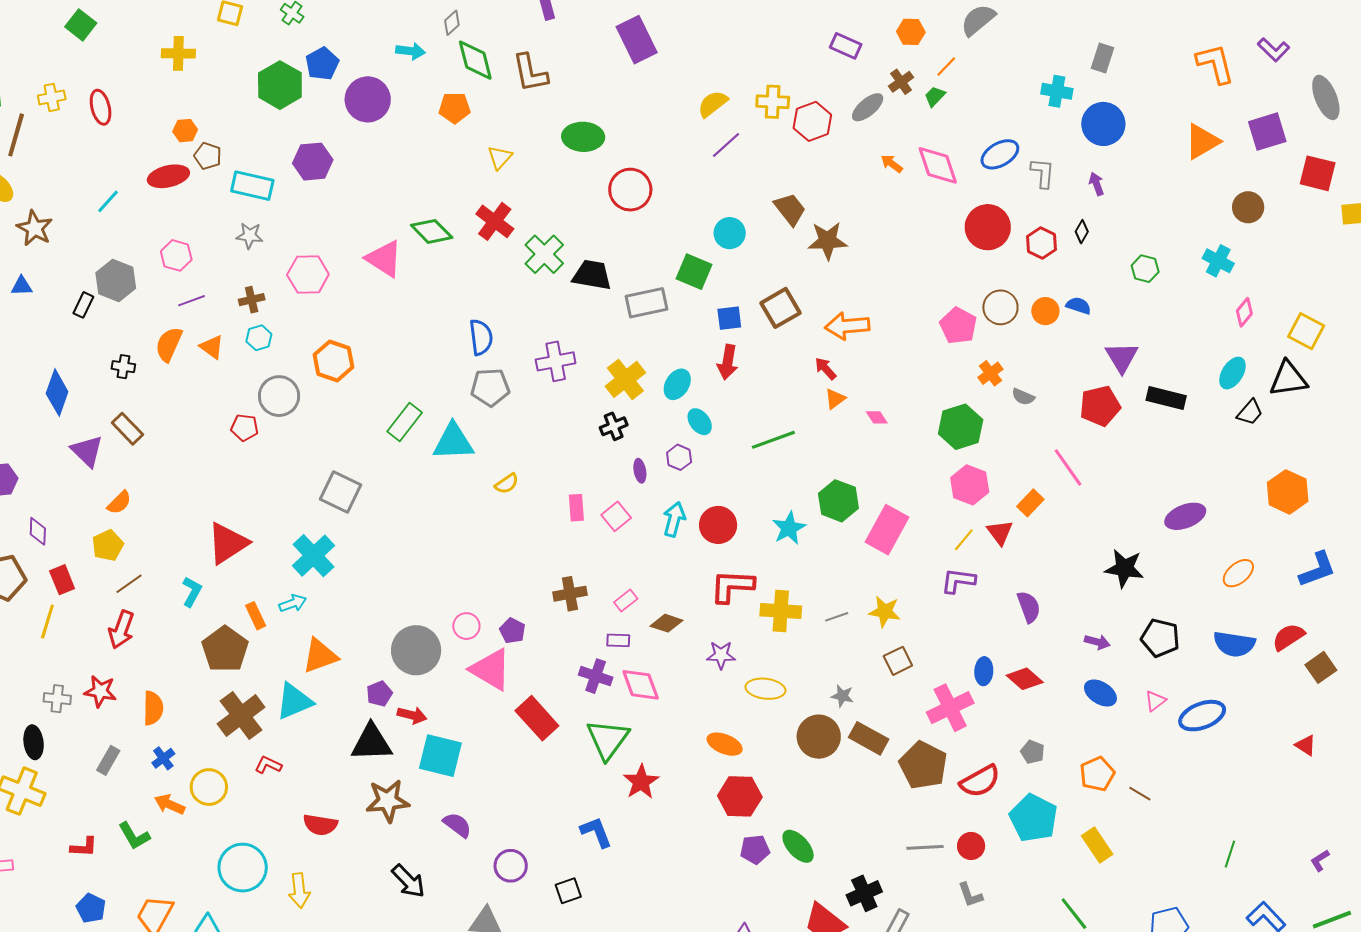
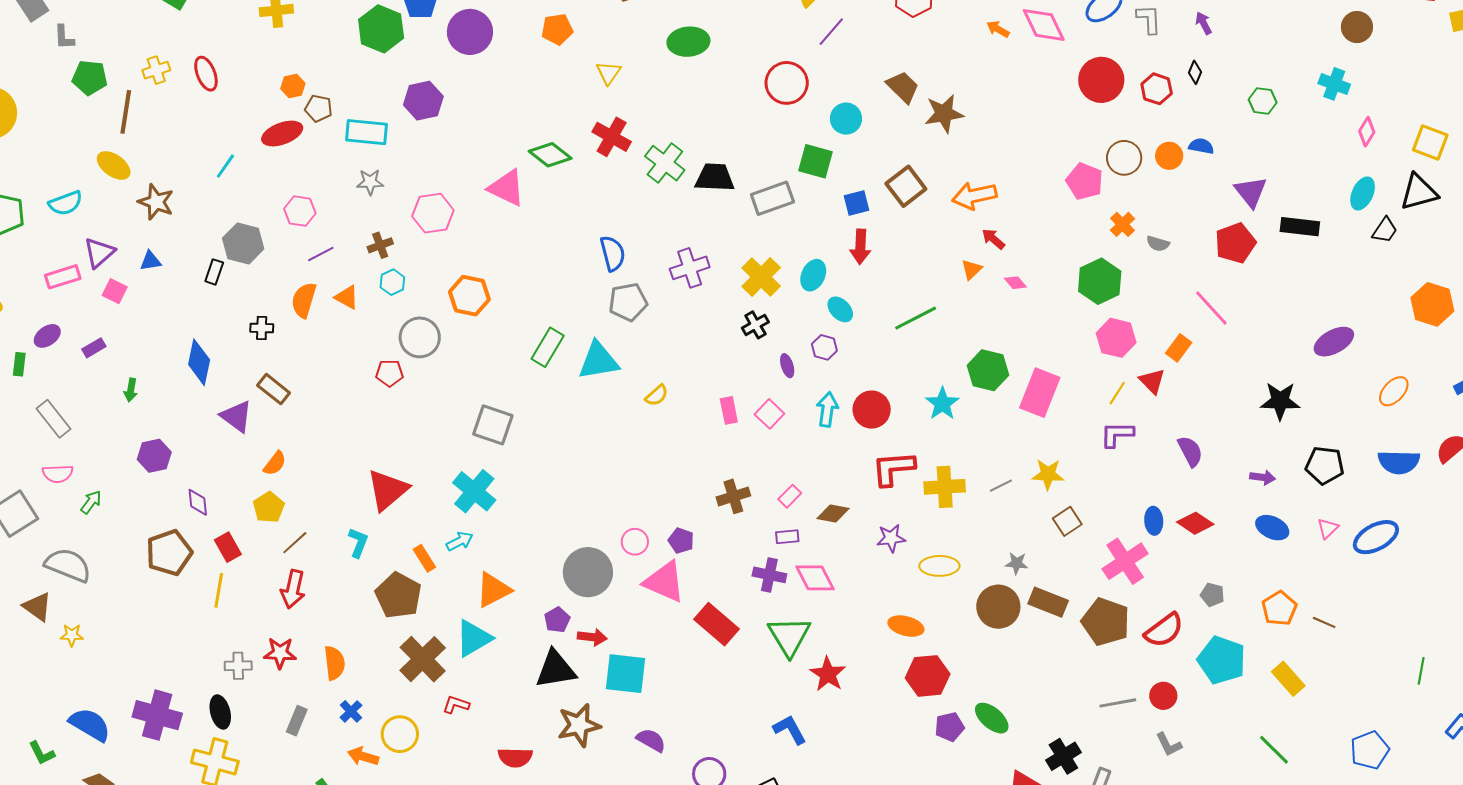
red circle: (630, 190) -> (787, 83), moved
red arrow: (826, 369) -> (993, 239), moved

